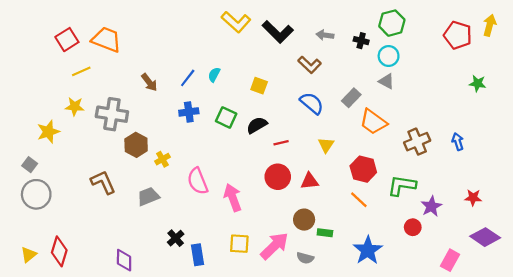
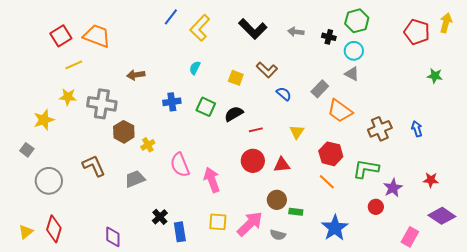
yellow L-shape: (236, 22) -> (200, 28), moved, turned 92
brown L-shape: (310, 65) -> (267, 70), moved
blue line: (188, 78) -> (171, 17), moved
brown arrow: (149, 82) -> (136, 75), turned 120
blue semicircle: (312, 103) -> (284, 94), size x0.7
gray circle: (36, 194) -> (49, 181), moved

